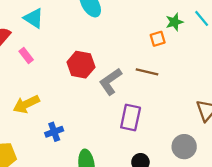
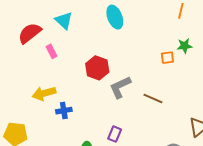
brown line: (147, 72) -> (153, 98), moved
purple rectangle: (131, 118) -> (115, 134), moved, size x0.7
blue cross: (54, 132) -> (64, 111), moved

